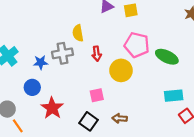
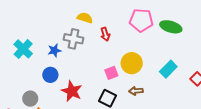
yellow semicircle: (78, 33) -> (85, 18), turned 126
gray cross: (63, 53) -> (73, 39), turned 30
yellow circle: (121, 70) -> (132, 63), moved
cyan rectangle: (174, 96) -> (168, 69), moved, turned -30

